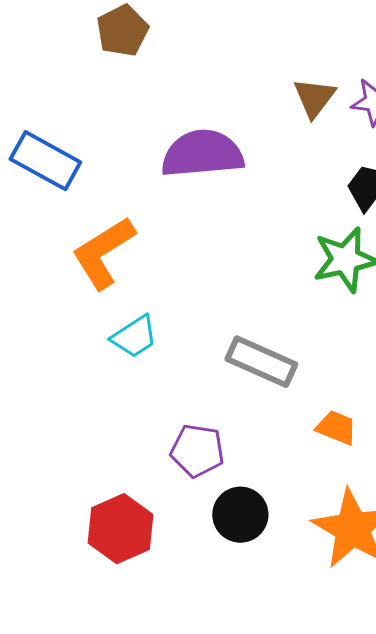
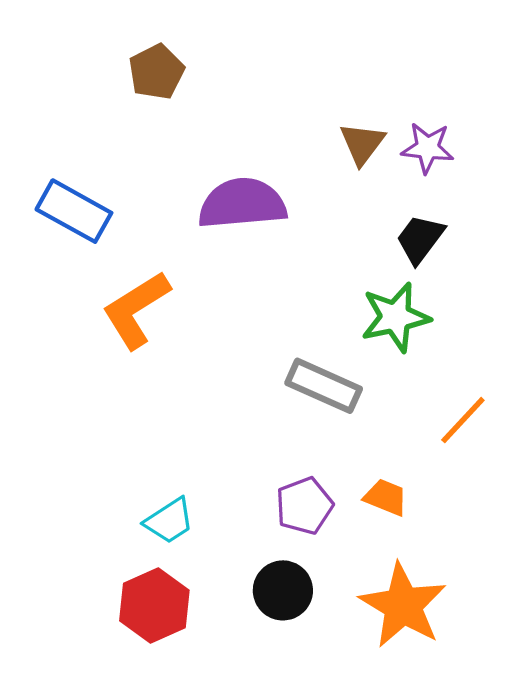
cyan trapezoid: (134, 337) -> (169, 521), moved
gray rectangle: (261, 362) -> (324, 386), moved
purple pentagon: (197, 451) -> (304, 506), moved, turned -30

